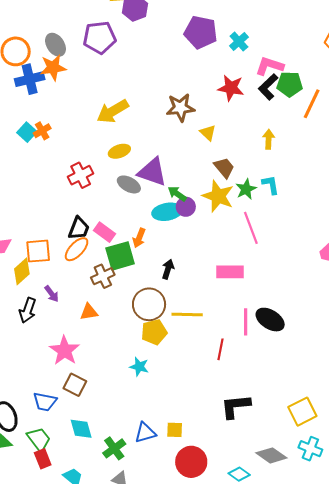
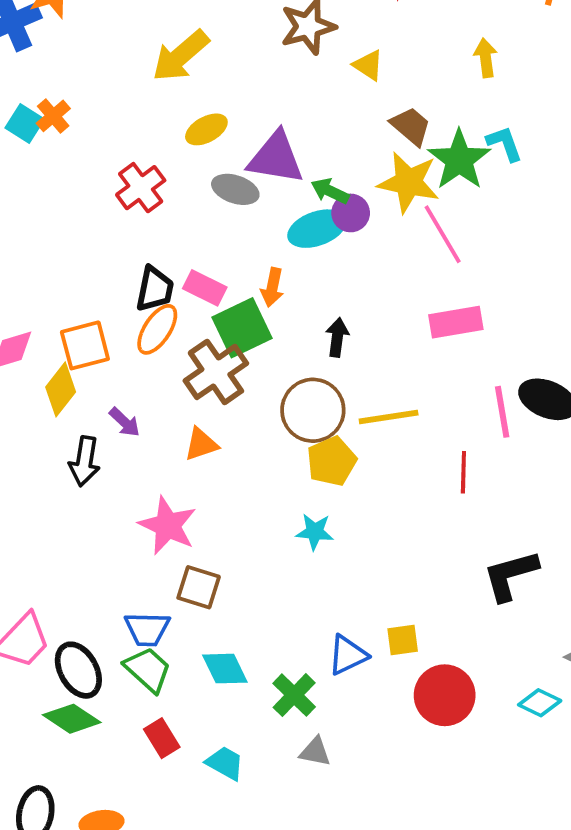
green star: (246, 189) -> (459, 160), size x1.5
pink line: (251, 228) -> (443, 234), moved
brown cross: (103, 276) -> (216, 372), size x1.4
green trapezoid: (39, 439) -> (148, 670), moved

